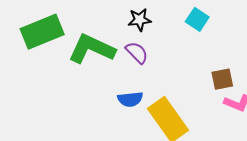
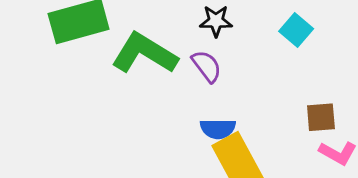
blue semicircle: (130, 99) -> (218, 129), moved

